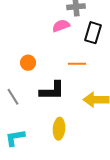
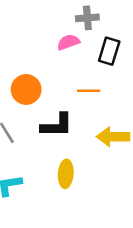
orange circle: (28, 63) -> (26, 89), size x1.5

